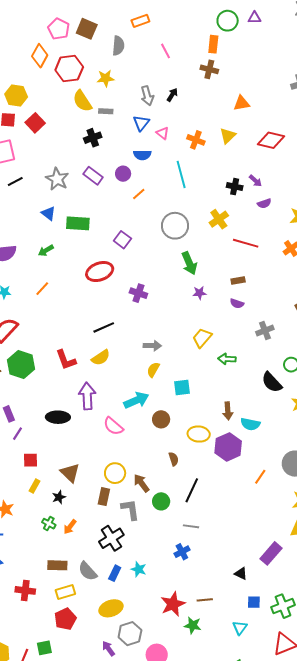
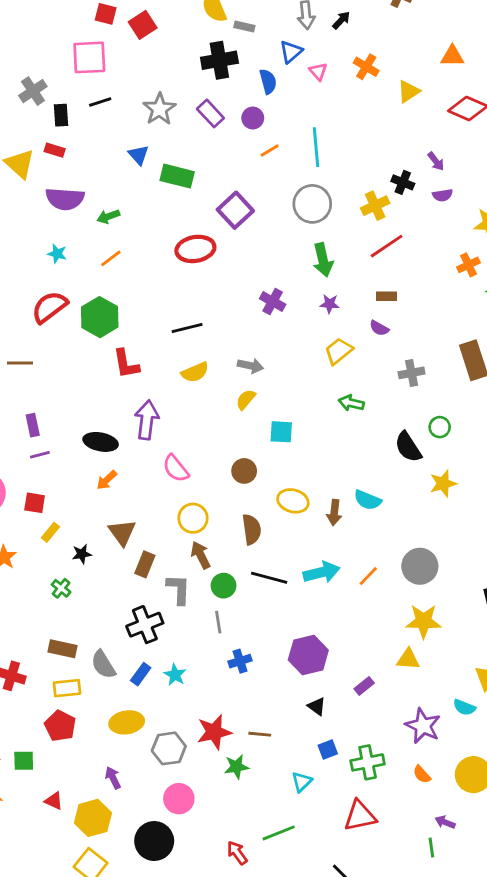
orange triangle: (242, 103) -> (452, 56), moved
black cross: (93, 138) -> (219, 60), size x1.4
orange cross: (196, 140) -> (366, 67), moved
blue semicircle: (142, 155) -> (268, 81), moved, turned -114
cyan line: (181, 174) -> (316, 147), moved
black cross: (235, 187) -> (403, 182), moved
purple square: (122, 240) -> (235, 210), size x1.4
red line: (246, 243) -> (387, 246), moved, turned -60
green arrow: (46, 250) -> (108, 216), moved
purple cross: (138, 293) -> (273, 302), moved
yellow trapezoid: (202, 338) -> (339, 351), moved
yellow semicircle: (101, 358) -> (195, 372), moved
green hexagon: (21, 364) -> (100, 317), moved
cyan arrow: (136, 400) -> (321, 572), moved
brown arrow: (228, 411) -> (334, 512), moved
purple line: (18, 434) -> (40, 455), turned 32
purple hexagon: (228, 447) -> (308, 655), moved
brown semicircle: (174, 459) -> (252, 529), size x1.5
red square: (30, 460) -> (35, 503), moved
brown triangle: (70, 473) -> (122, 532), moved
yellow circle: (115, 473) -> (193, 518), moved
black line: (192, 490) -> (269, 578), turned 70
gray line: (191, 526) -> (218, 622), moved, turned 63
orange arrow: (70, 527) -> (107, 480), moved
purple rectangle: (271, 553) -> (364, 686), size x0.6
blue square: (254, 602) -> (328, 750), turned -32
red pentagon: (65, 619) -> (60, 726), turned -30
green star: (193, 625) -> (236, 767), turned -30
gray hexagon: (130, 634) -> (169, 748), moved

